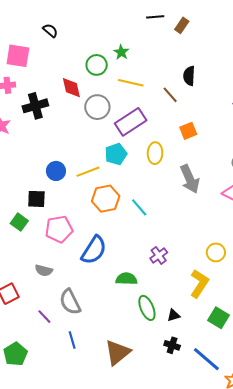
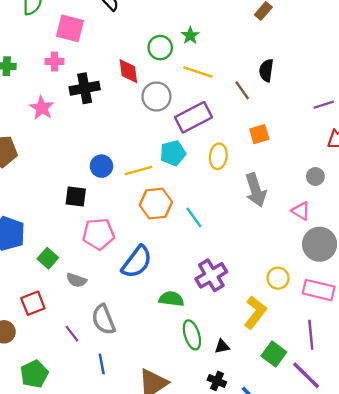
green square: (19, 222) -> (48, 258), moved
purple cross: (159, 255) -> (211, 275), size x1.5

